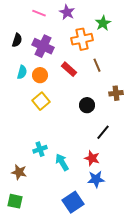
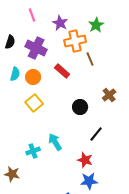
purple star: (67, 12) -> (60, 23), moved
pink line: (39, 13) -> (32, 15), turned 48
brown line: (97, 65) -> (90, 59), moved
brown cross: (116, 93) -> (109, 95), turned -32
cyan arrow: (62, 162) -> (55, 142), moved

